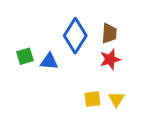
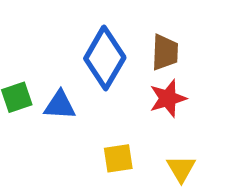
yellow square: (92, 99) -> (118, 158), moved

